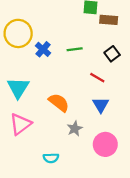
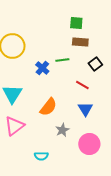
brown rectangle: (109, 20) -> (80, 42), moved
blue cross: (43, 49) -> (42, 68), moved
orange semicircle: (59, 103) -> (48, 107), turned 90

